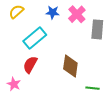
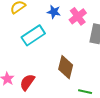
red semicircle: (30, 65) -> (27, 82), moved

